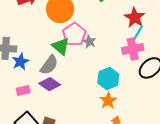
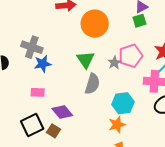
pink pentagon: (74, 34) -> (131, 56), moved
gray semicircle: (49, 65) -> (92, 84), moved, turned -35
purple diamond: (50, 84) -> (62, 112), moved

